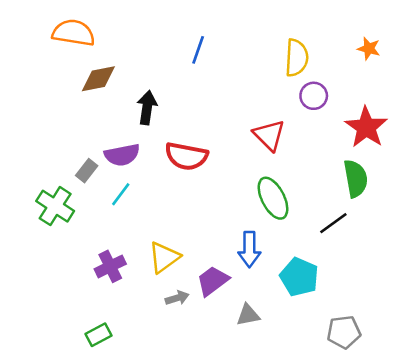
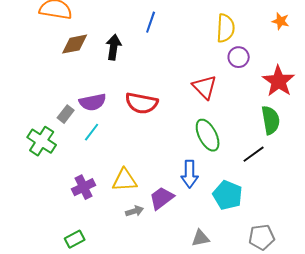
black arrow: (147, 108) -> (114, 47), moved
yellow triangle: (164, 257) -> (125, 180), turned 32
gray triangle: (248, 315) -> (201, 238), moved

